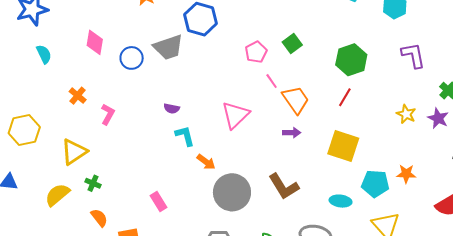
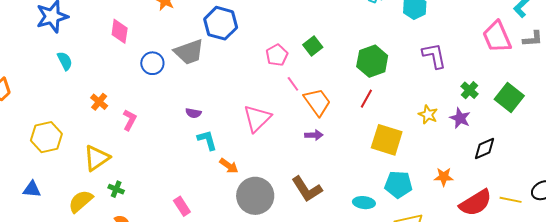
pink diamond: (95, 42) -> (120, 31), moved
yellow square: (343, 146) -> (387, 140), moved
orange star: (406, 174) -> (444, 177), moved

